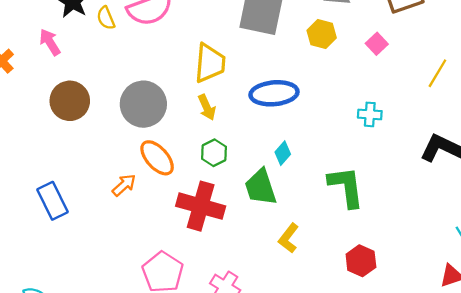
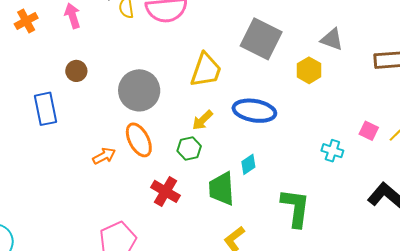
pink square: (377, 44) -> (369, 131), moved, turned -36
brown circle: (70, 101) -> (76, 71), size x0.6
yellow arrow: (207, 107) -> (202, 120), moved, turned 55
blue rectangle: (52, 201) -> (45, 109), moved
red cross: (201, 206) -> (166, 191), size x0.7

